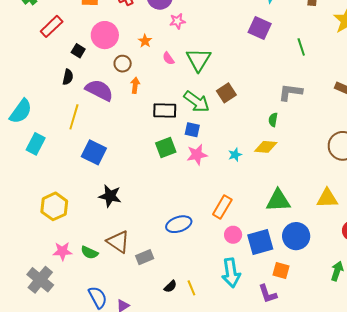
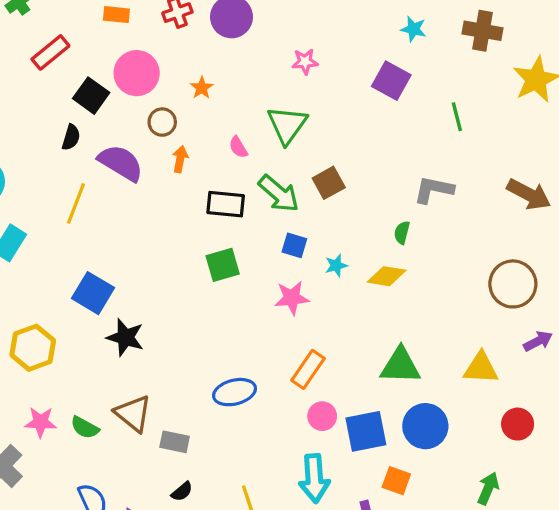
pink star: (177, 21) -> (305, 62), moved
black square: (78, 51) -> (91, 96), size x1.5
pink semicircle: (168, 58) -> (238, 147), moved
blue square: (192, 130) -> (294, 245), moved
blue square: (94, 152) -> (93, 293), moved
pink star: (197, 155) -> (292, 298), moved
cyan star: (235, 155) -> (336, 265), moved
gray rectangle: (145, 257) -> (175, 442), turned 30
black semicircle: (170, 286) -> (182, 492), moved

